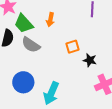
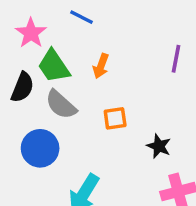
orange square: (73, 47) -> (115, 118), moved
blue circle: (23, 82) -> (40, 148), moved

